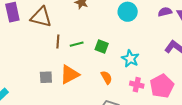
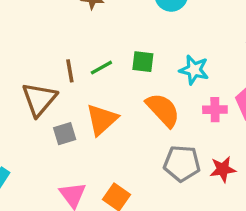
brown triangle: (41, 17) -> (39, 99), moved, turned -50
orange semicircle: (106, 77) -> (163, 110), size x1.6

